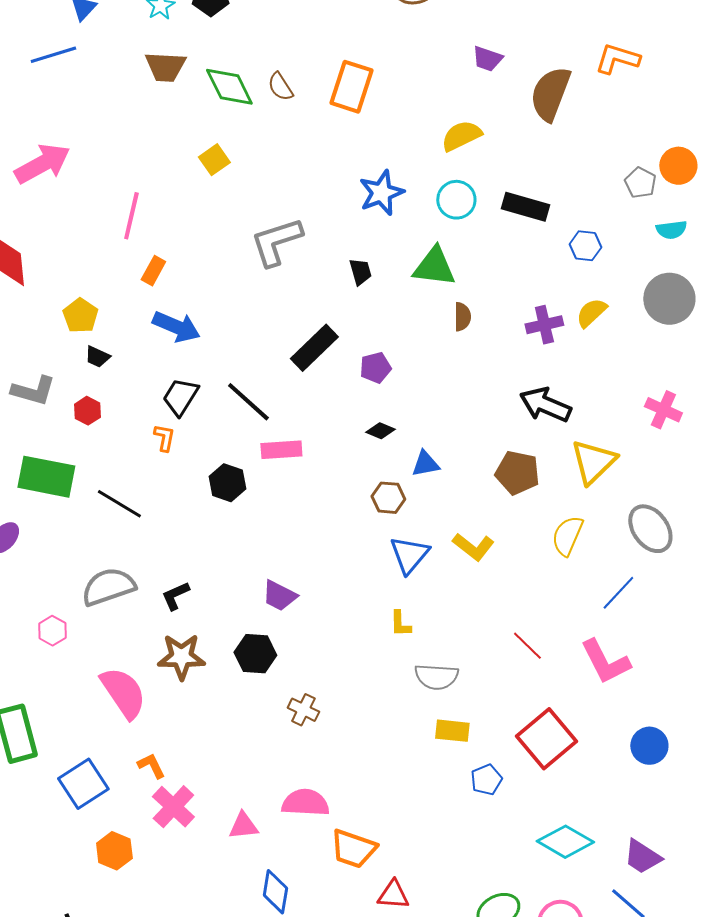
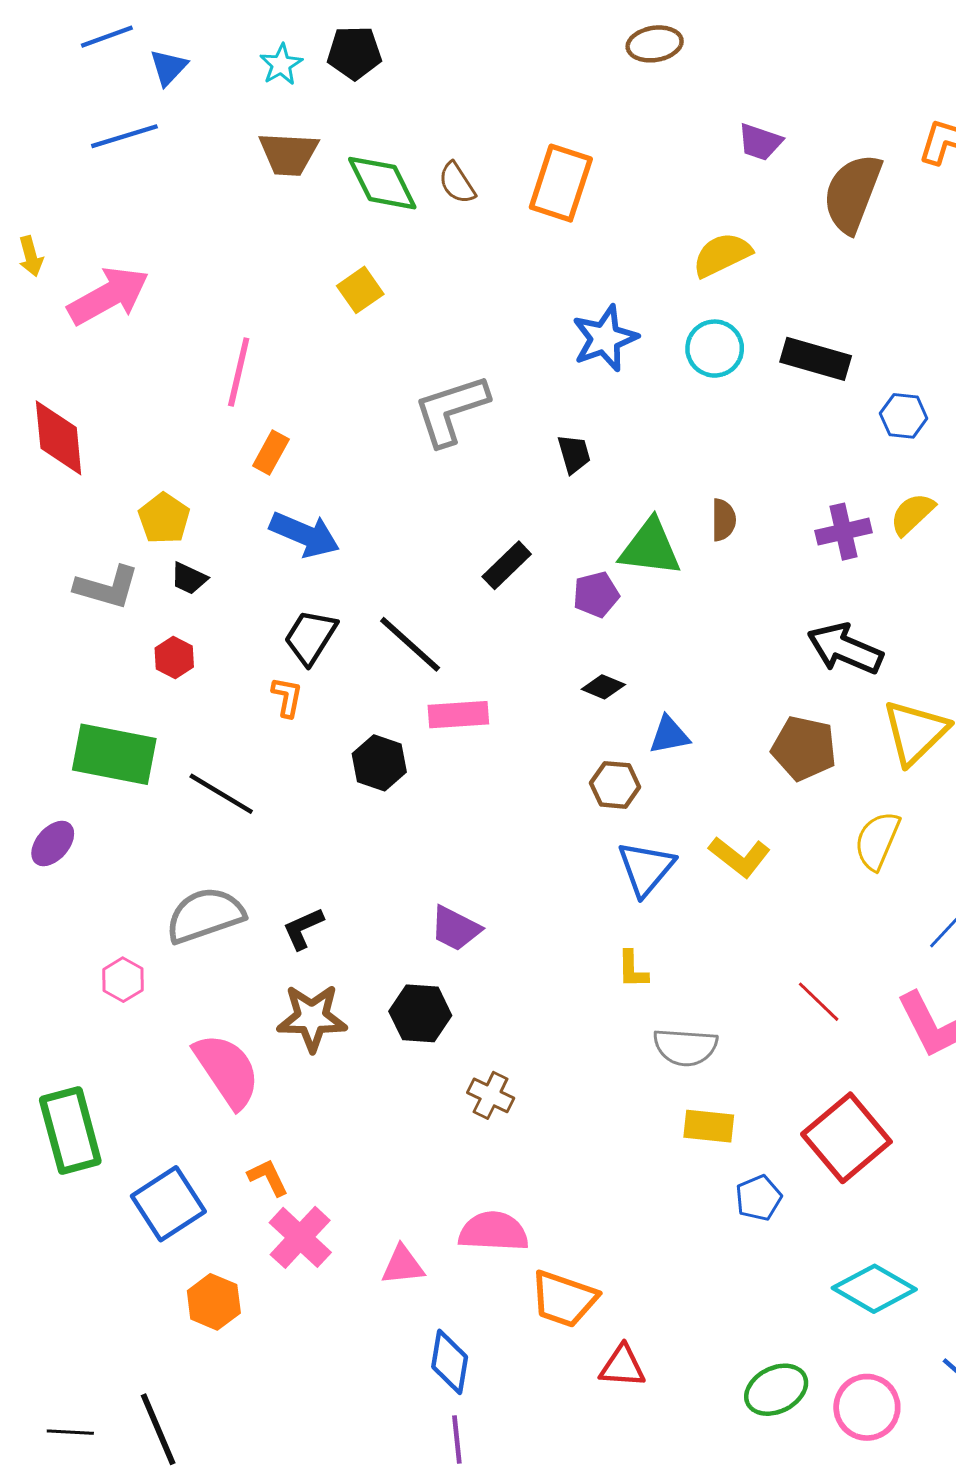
green triangle: (434, 267) -> (650, 548), moved
black rectangle: (314, 348) -> (507, 565), size x0.7
gray L-shape: (33, 391) -> (107, 587), moved

